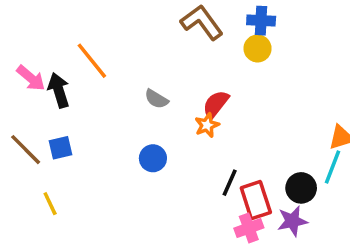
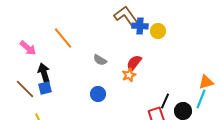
blue cross: (261, 21) -> (140, 26), moved
black arrow: (59, 90) -> (44, 73), moved
black line: (230, 183) -> (165, 101), moved

